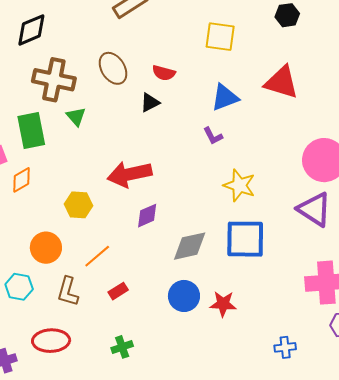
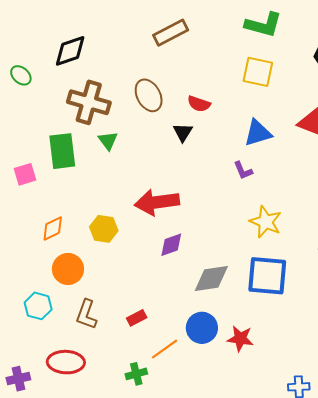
black triangle: (150, 103) -> (183, 132), turned -35
orange diamond: (21, 180) -> (53, 228), moved
orange line: (97, 256) -> (165, 349), moved

